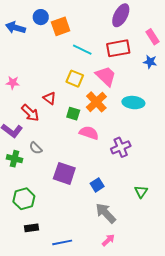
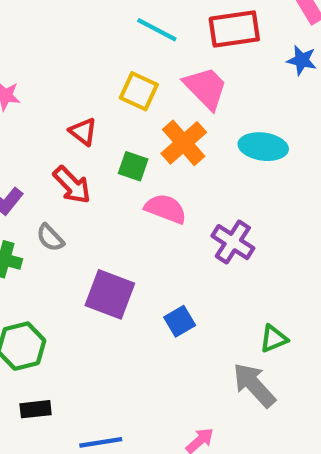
red arrow: (30, 113) -> (72, 185), moved
purple cross: (121, 147) -> (233, 242), turned -36
green triangle: (141, 192) -> (273, 339), turned 32
gray arrow: (106, 213) -> (254, 385), moved

